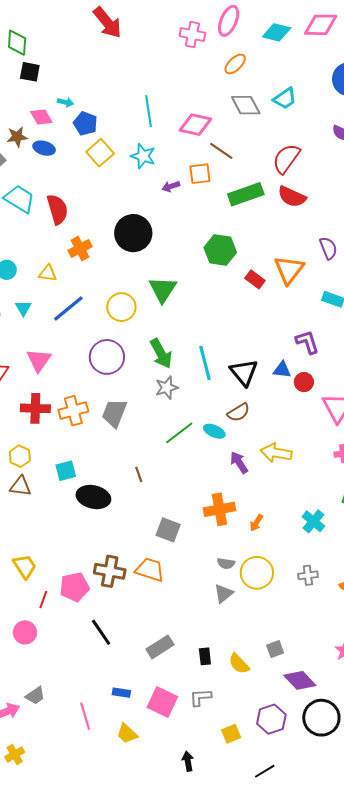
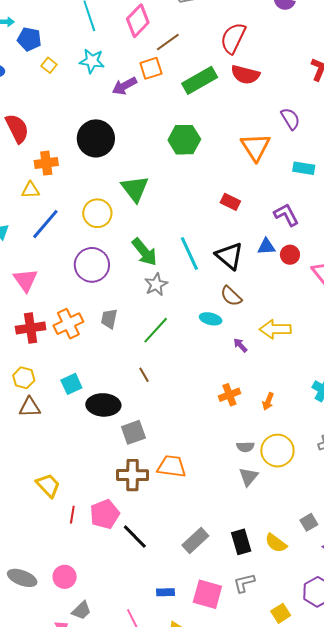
pink diamond: (195, 125) -> (138, 21), turned -48
brown line: (221, 151) -> (168, 42), turned -60
yellow square: (100, 153) -> (49, 65), size x0.6
purple arrow: (171, 186) -> (125, 86), size x1.4
orange cross: (80, 249) -> (46, 163), turned 30
yellow triangle: (48, 273) -> (31, 190), moved
red rectangle: (255, 279) -> (230, 202), moved
brown semicircle: (239, 412) -> (231, 296), turned 85
gray trapezoid: (114, 413) -> (109, 319), size x0.7
green line: (179, 433) -> (156, 330), moved
purple arrow: (239, 462) -> (240, 345), size x0.7
orange cross: (219, 509) -> (229, 395), size x0.7
gray square: (168, 530) -> (133, 432), moved, turned -30
pink pentagon: (74, 587) -> (105, 514), moved
pink circle: (25, 632) -> (65, 577), moved
black rectangle: (205, 656) -> (241, 542), size x1.4

